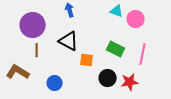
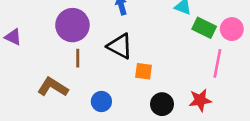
pink circle: (136, 19) -> (232, 29), moved
green rectangle: (116, 49) -> (204, 28), moved
black circle: (108, 78) -> (162, 104), moved

